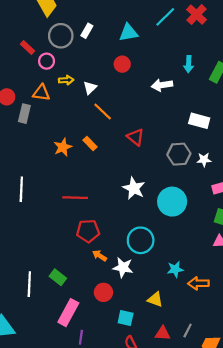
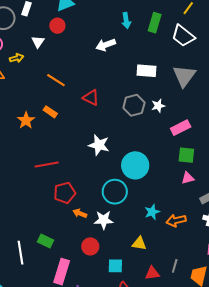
red circle: (122, 64) -> (57, 26), moved
white triangle: (90, 88) -> (38, 42), moved
cyan circle: (172, 202) -> (135, 165), moved

